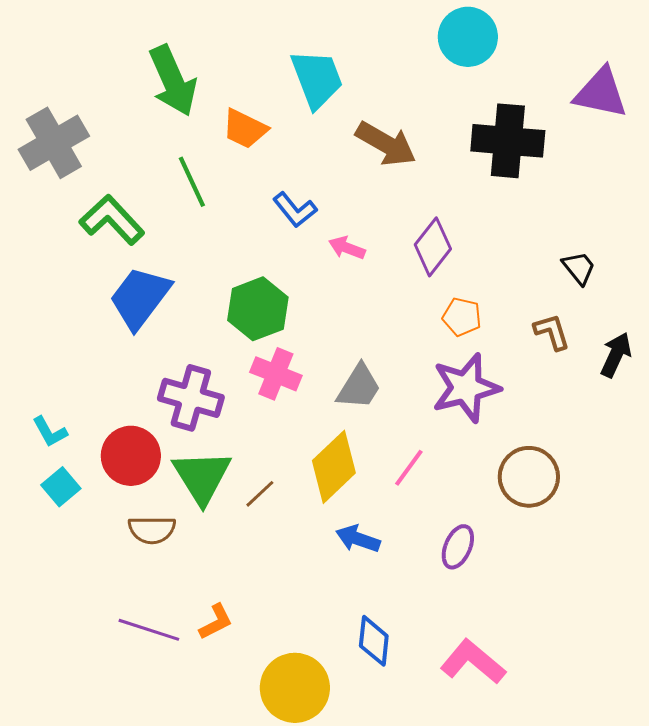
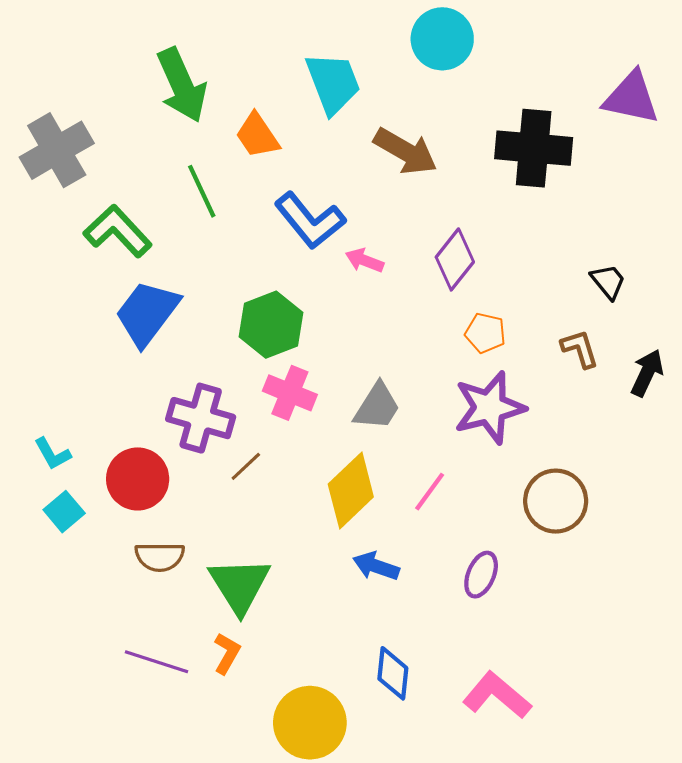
cyan circle: (468, 37) -> (442, 39), moved
orange trapezoid: (245, 129) -> (257, 136), turned 30
blue L-shape: (295, 210) -> (310, 221), size x1.5
green triangle: (202, 477) -> (239, 585), moved
brown line: (260, 494) -> (246, 466), moved
orange L-shape: (216, 622) -> (227, 653), turned -33

